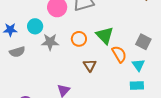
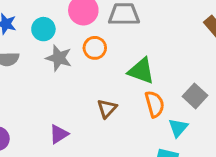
green triangle: (105, 35) -> (141, 71), turned -42
orange circle: (79, 39) -> (95, 48), moved

